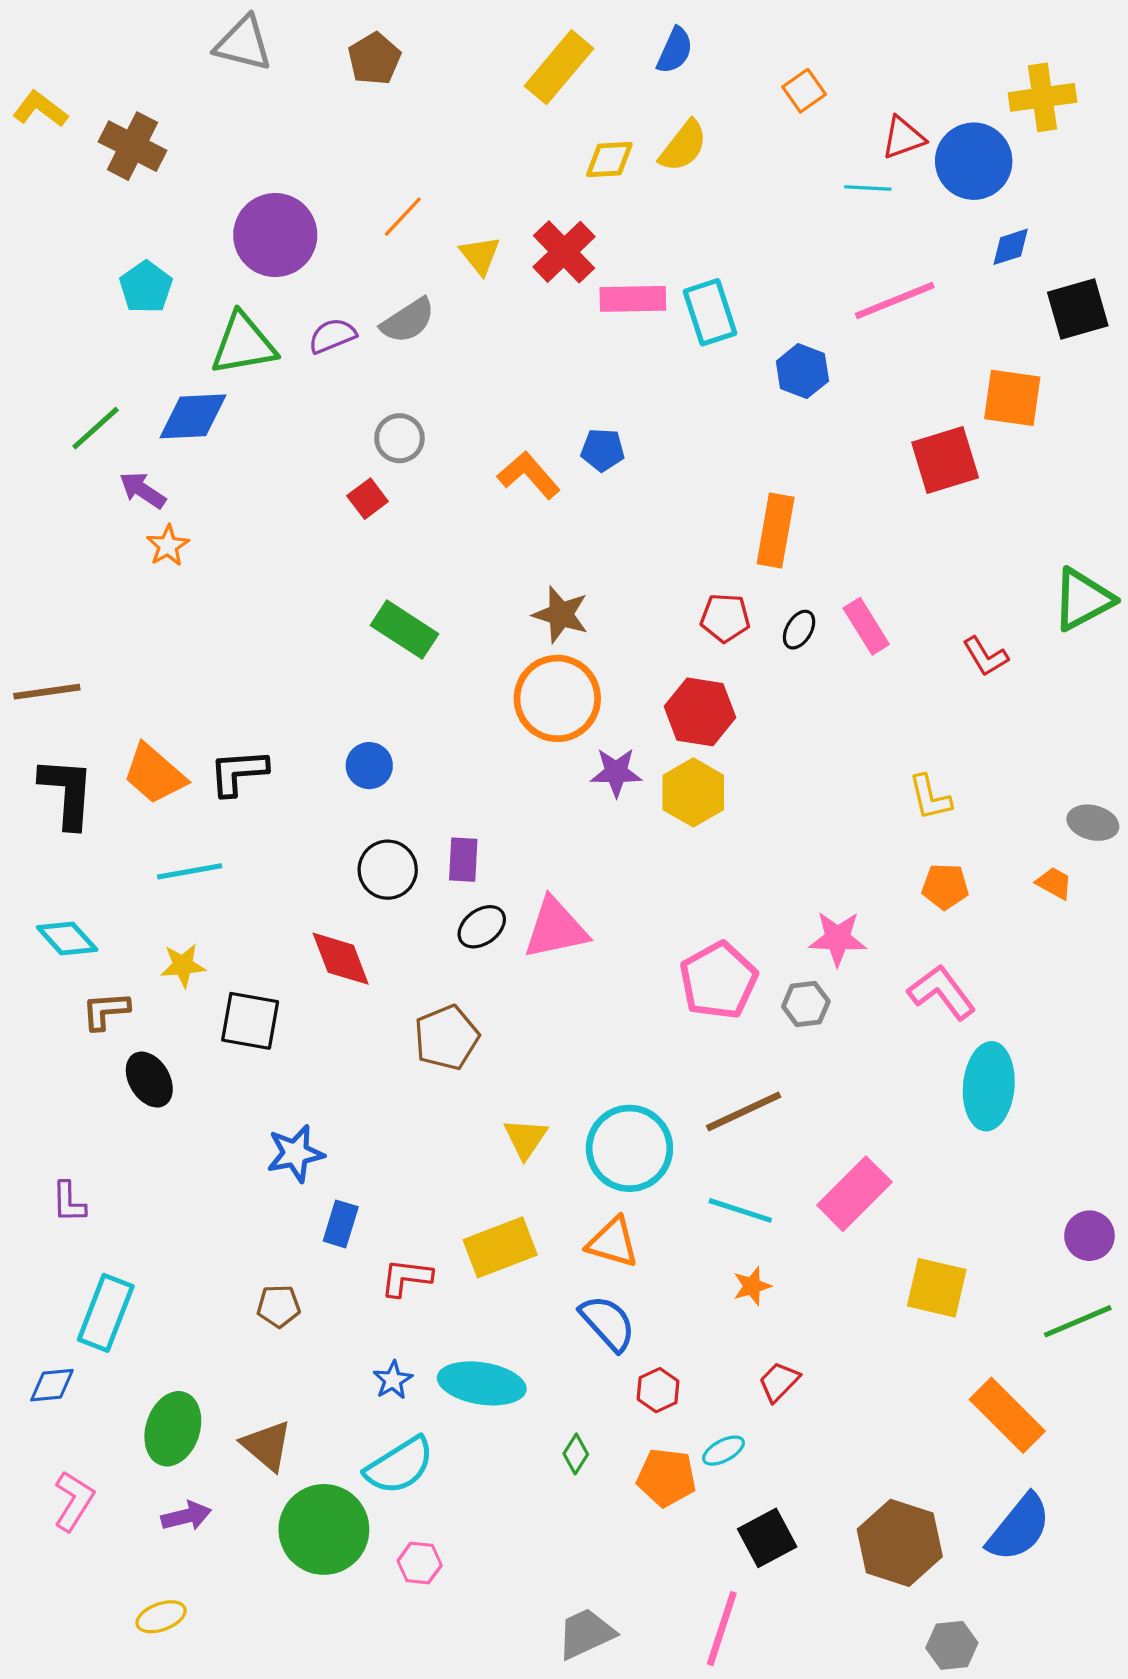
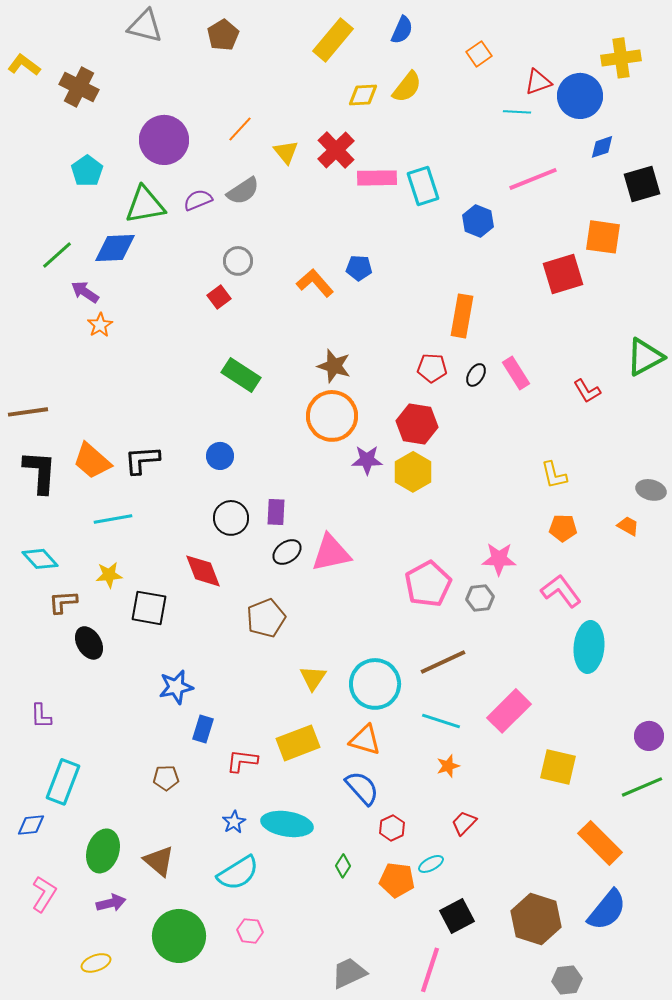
green circle: (324, 1529) -> (179, 936), moved

